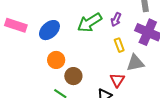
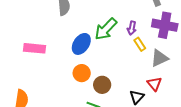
purple arrow: (116, 20) -> (132, 28), moved
blue ellipse: (49, 30) -> (81, 44), moved
red triangle: (117, 80) -> (154, 84), moved

